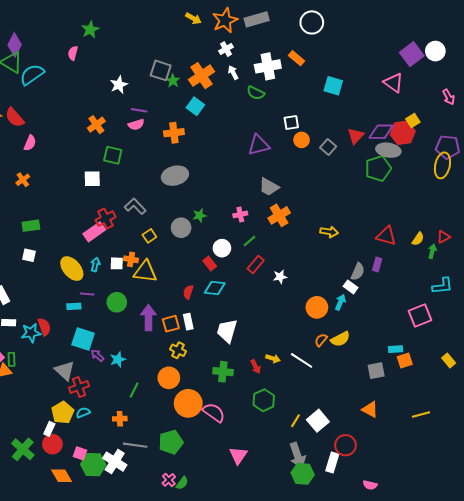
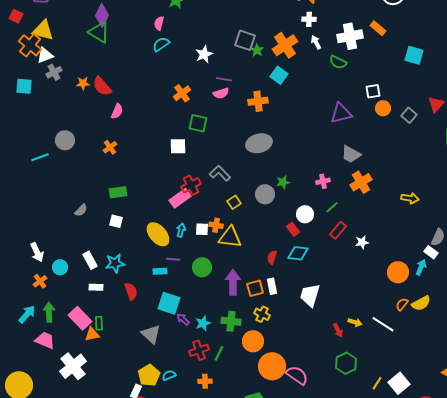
white cross: (226, 49) -> (309, 19), turned 32
cyan semicircle: (32, 75) -> (161, 44), moved, size x0.7
cyan star: (31, 333) -> (115, 263), moved
green cross: (223, 372) -> (231, 321), moved
red cross: (79, 387) -> (199, 350), moved

